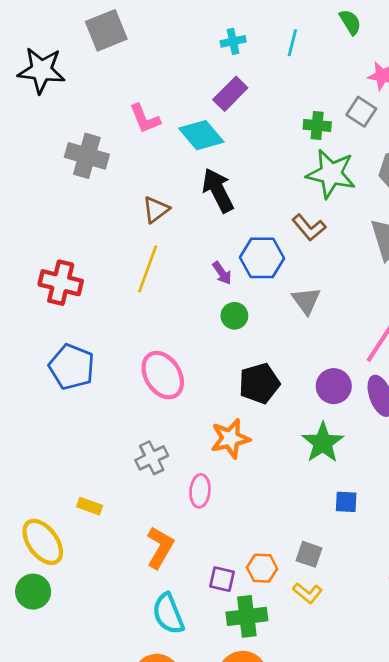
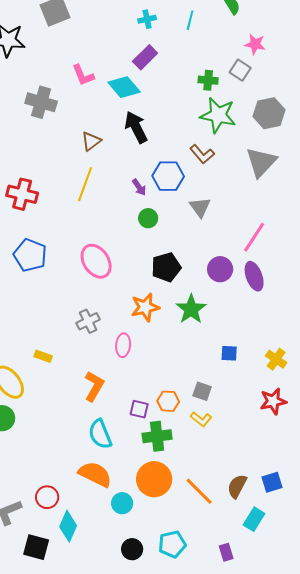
green star: (323, 443) -> (191, 309), moved

